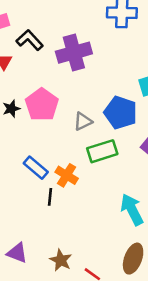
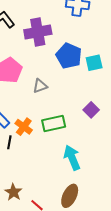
blue pentagon: (121, 113) -> (69, 56), moved
green rectangle: (102, 151) -> (54, 123), moved

